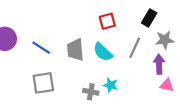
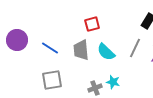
red square: (107, 21) -> (92, 24), moved
gray cross: (91, 92) -> (95, 88), turned -32

